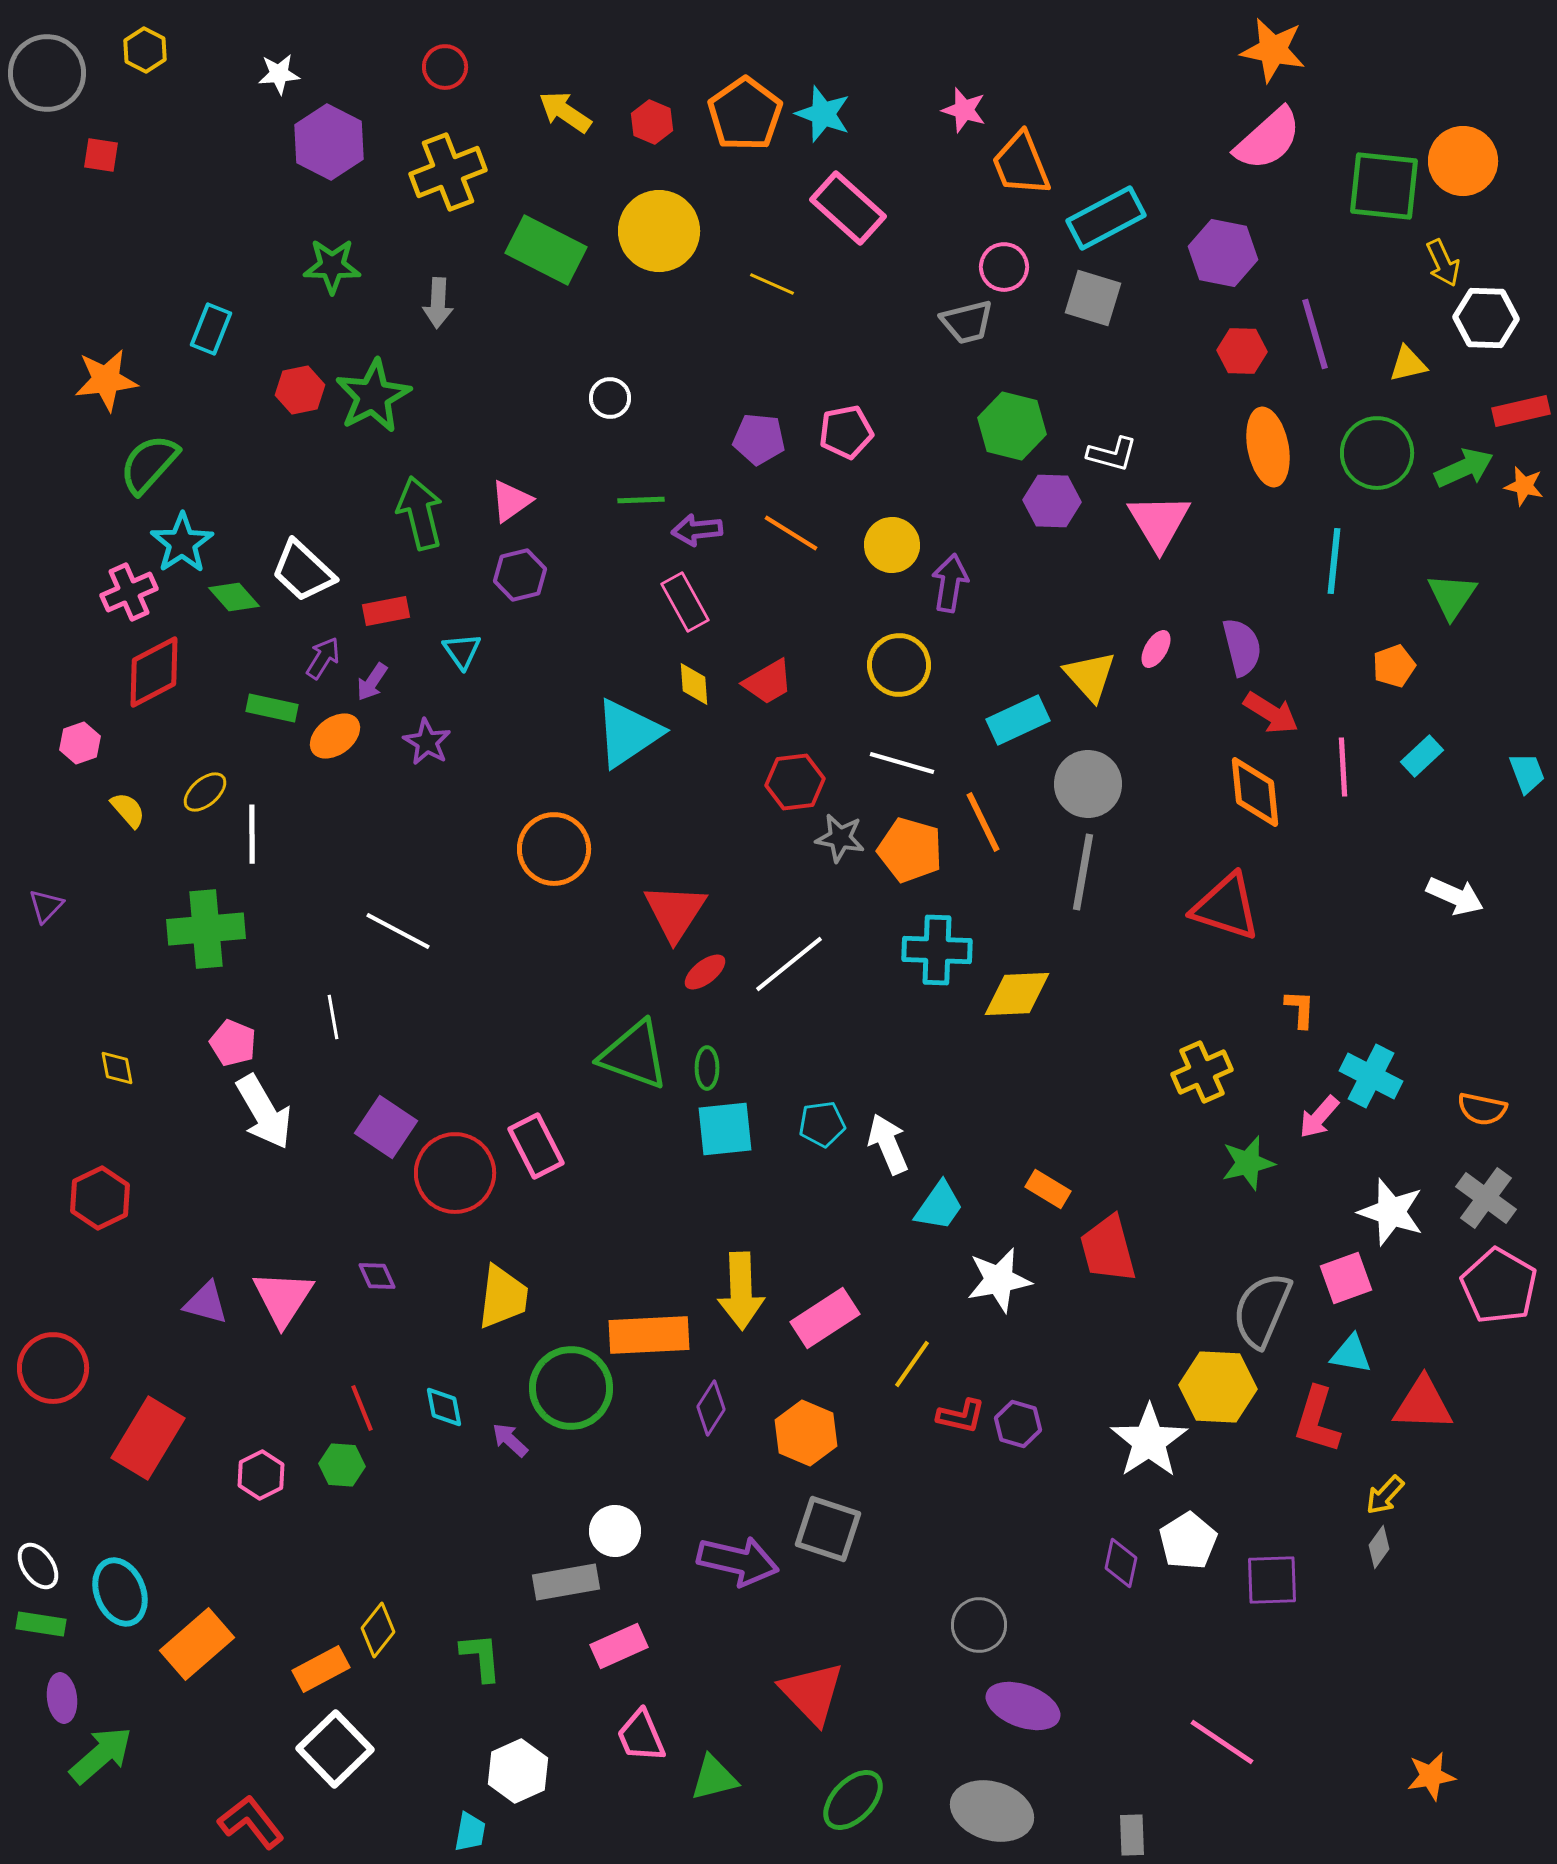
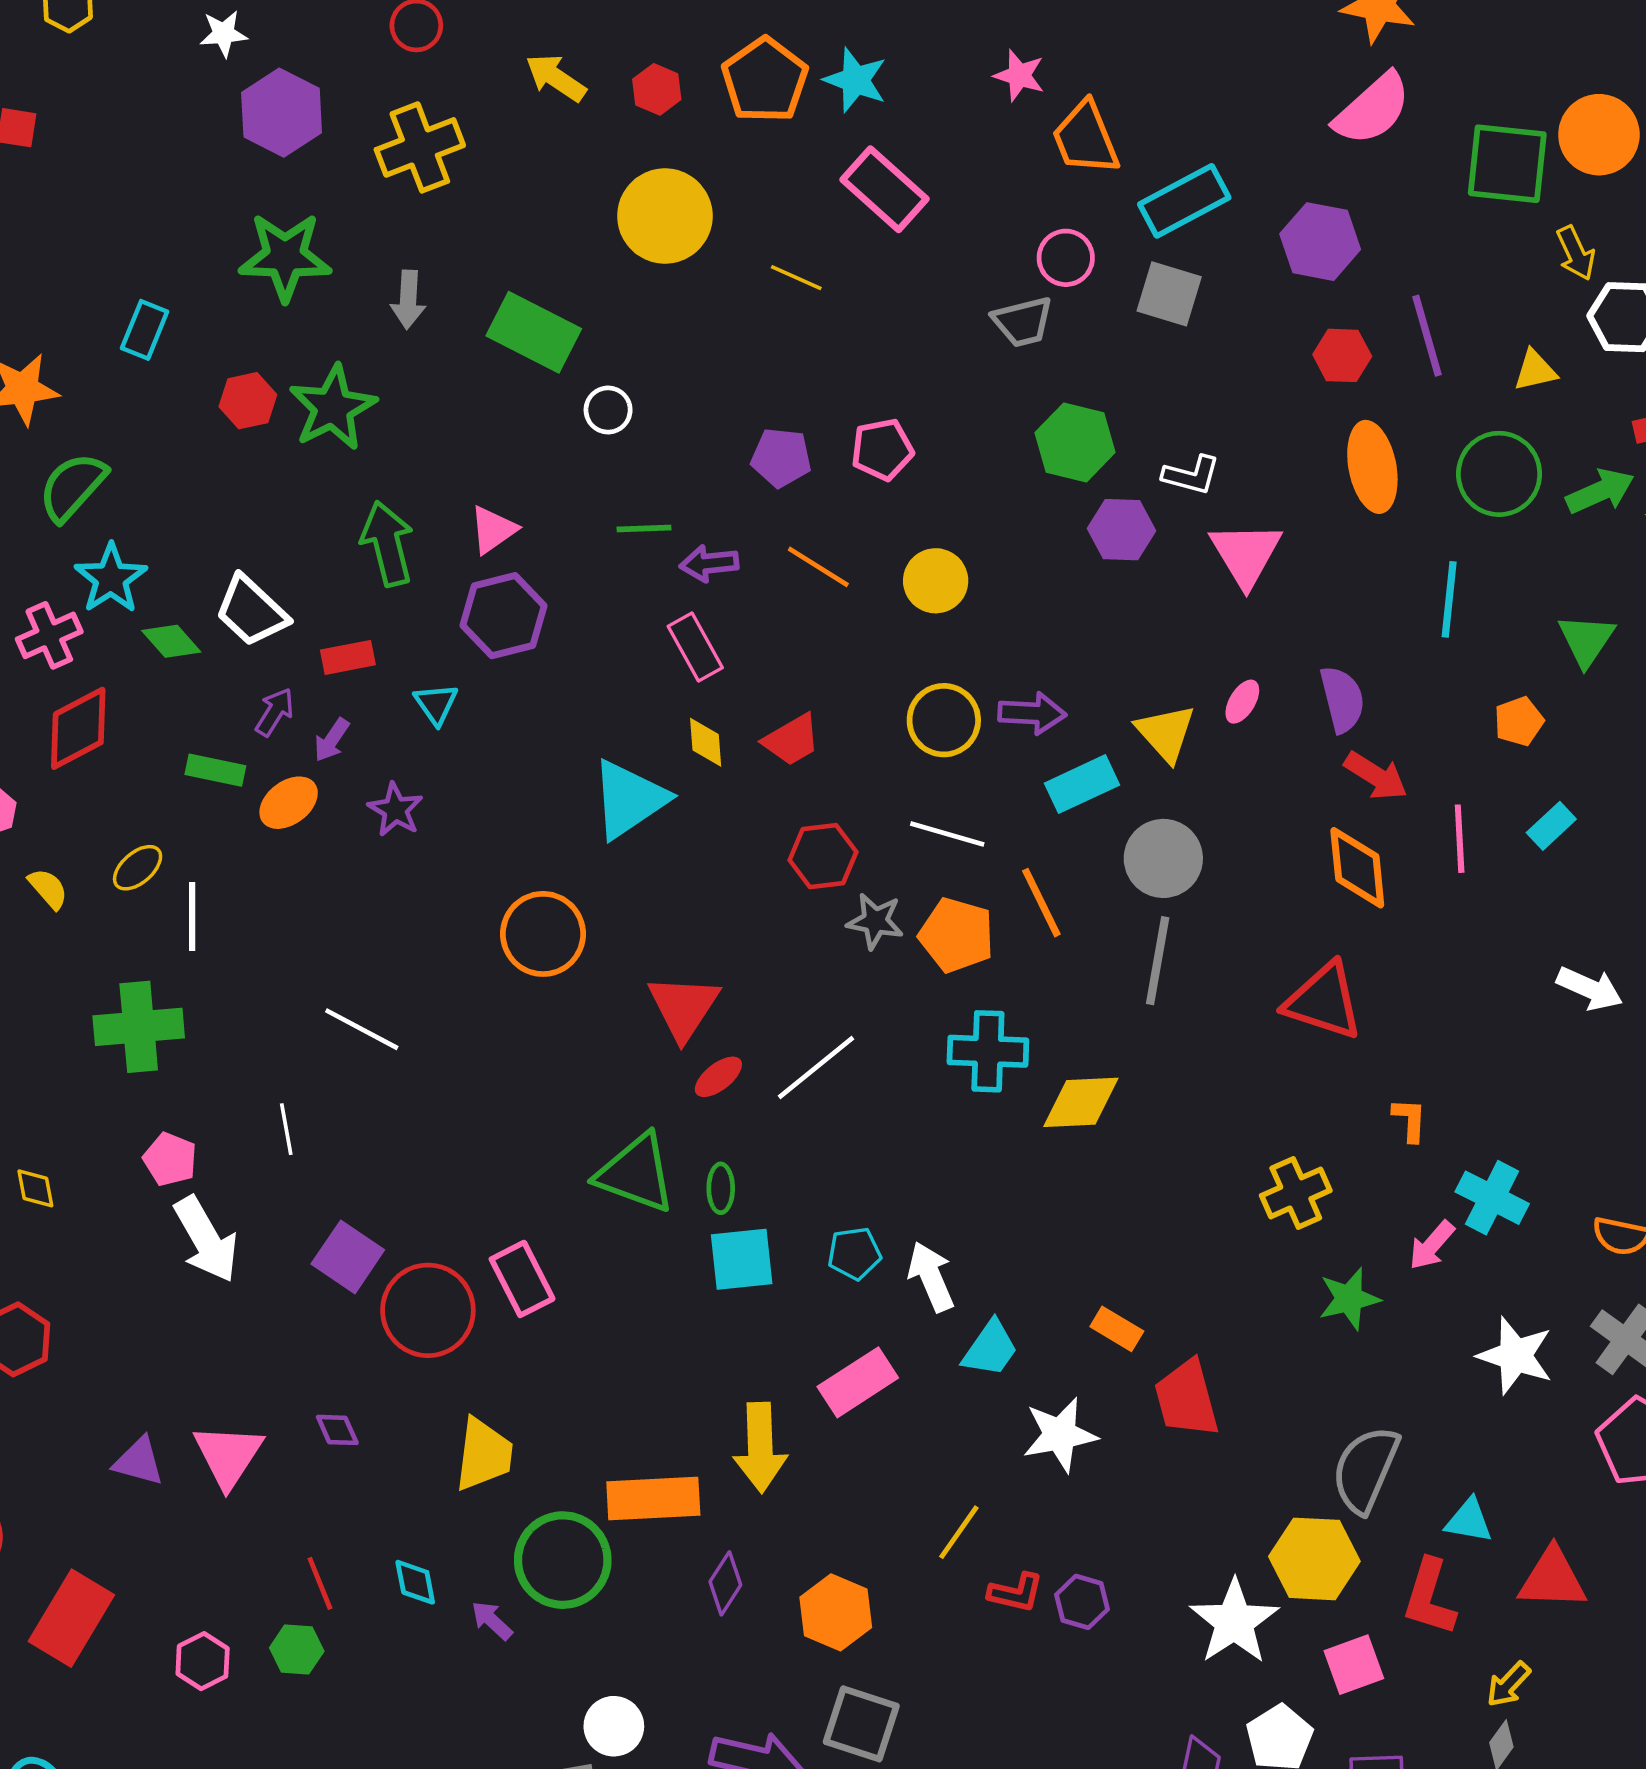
green rectangle: (546, 250) -> (534, 332), moved
green star: (332, 266) -> (285, 257), size x1.4
purple hexagon: (520, 575) -> (503, 616), size x1.4
purple arrow: (950, 583) -> (1032, 713), moved, turned 84
pink square: (1346, 1278) -> (1354, 1665), moved
pink rectangle: (825, 1318) -> (858, 1382), moved

